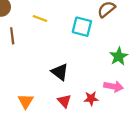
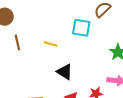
yellow line: (40, 18) -> (51, 44), moved

